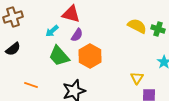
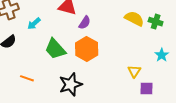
cyan arrow: (52, 31) -> (34, 24), moved
purple semicircle: (77, 35) -> (85, 23), moved

